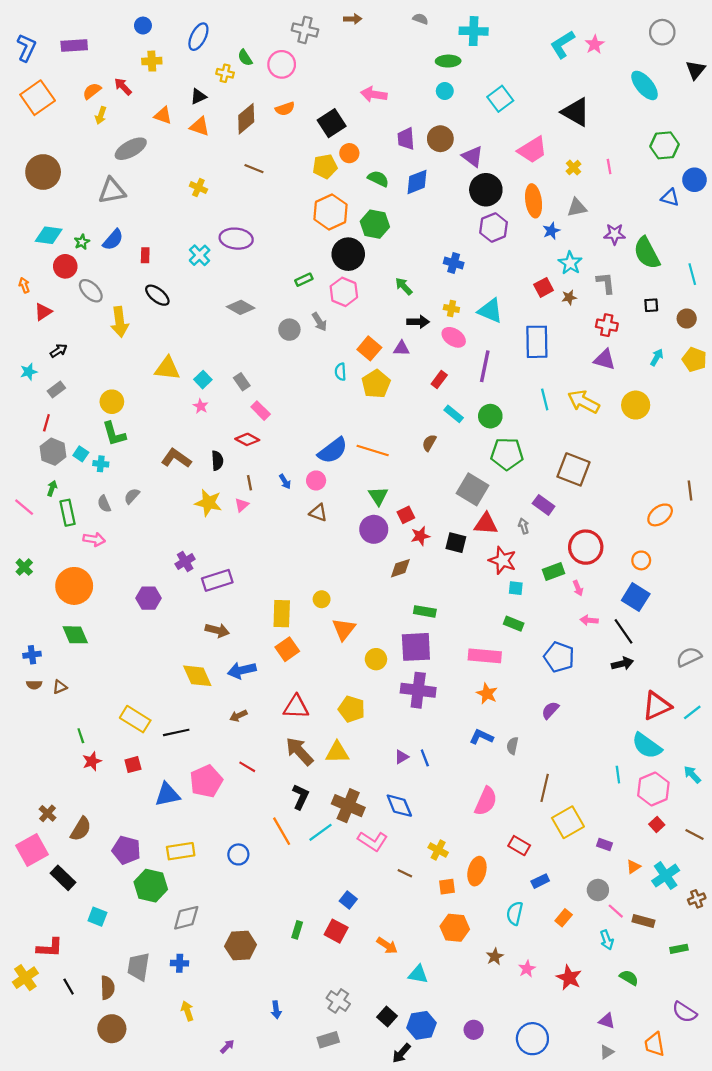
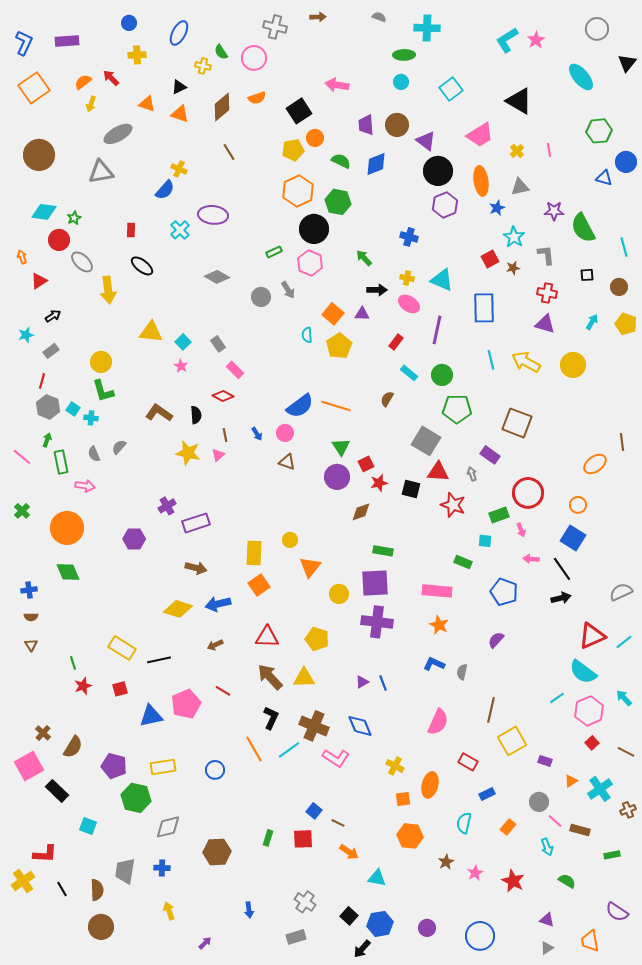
brown line: (254, 169) -> (229, 152), turned 36
blue semicircle: (113, 240) -> (165, 190), moved
cyan square: (516, 588) -> (485, 541), moved
yellow diamond: (197, 676) -> (178, 609), turned -48
brown triangle: (60, 687) -> (31, 645), moved, turned -40
cyan line: (618, 775) -> (557, 698), turned 63
brown line: (405, 873) -> (338, 823), moved
red square: (336, 931) -> (303, 839), turned -30

